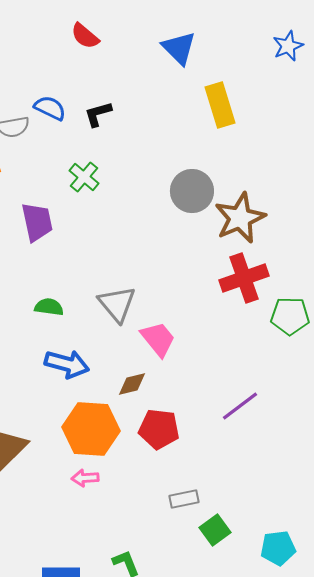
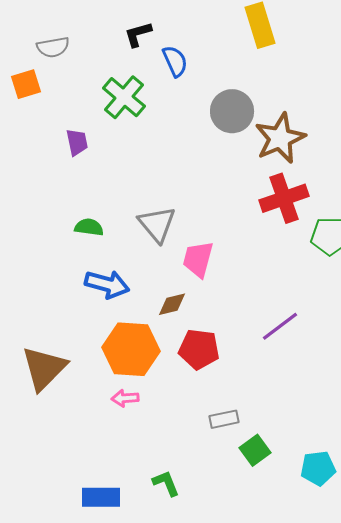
blue semicircle: (50, 108) -> (175, 61), moved, turned 40
green cross: (84, 177) -> (124, 97), size x1.4
purple trapezoid: (37, 222) -> (77, 142), size x0.7
pink trapezoid: (158, 339) -> (198, 259), turned -126

